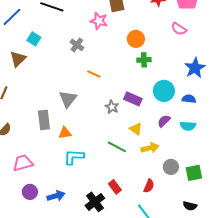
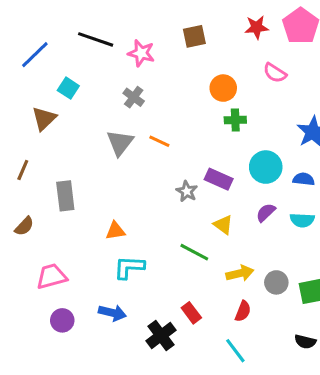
pink star: (99, 21) -> (141, 53), moved
pink semicircle: (179, 29) -> (275, 73), moved
gray triangle: (68, 99) -> (120, 143), moved
gray rectangle: (44, 120) -> (65, 196), moved
yellow arrow: (150, 148) -> (240, 273), moved
blue arrow: (56, 196) -> (112, 313), moved, turned 30

